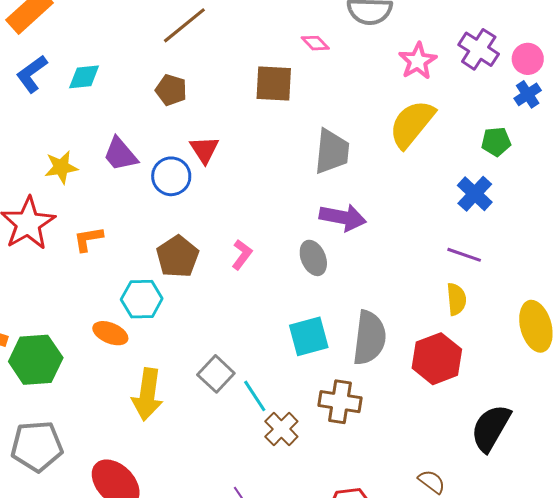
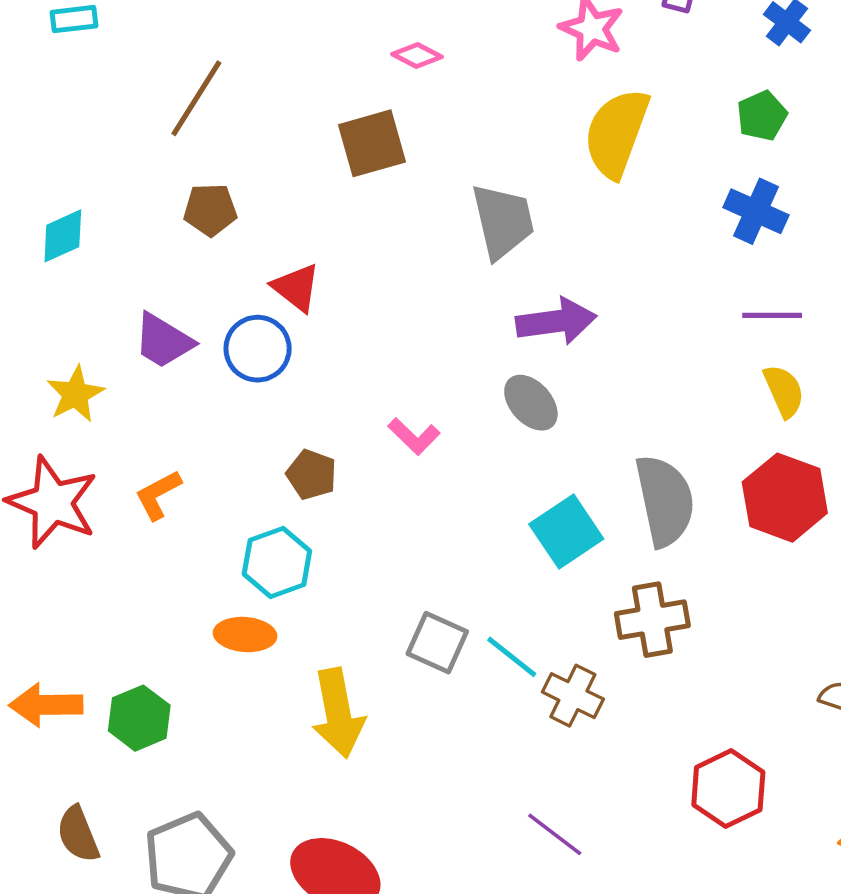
pink L-shape: (242, 255) -> (414, 436), turned 116
brown pentagon: (178, 257) -> (311, 475), size x0.7
green hexagon: (36, 360) -> (139, 718), size x0.7

